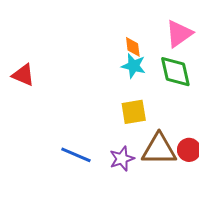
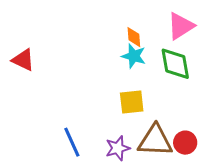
blue line: (76, 155) -> (72, 142), turned 40

